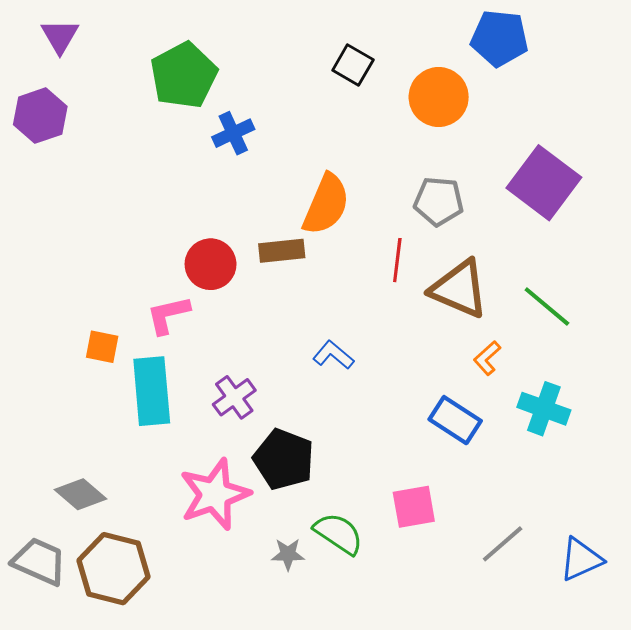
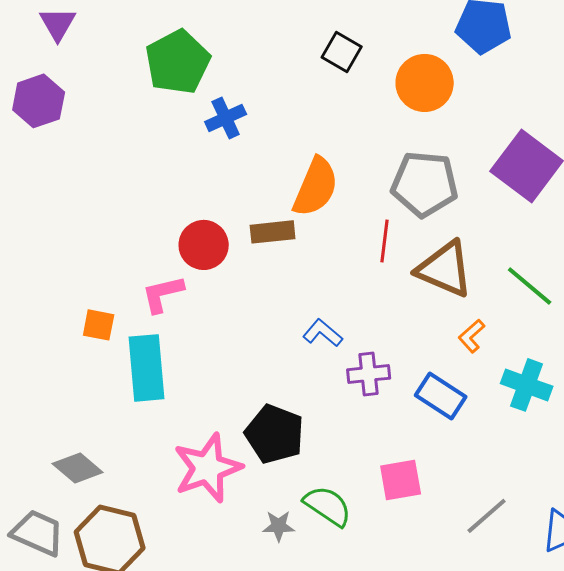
gray pentagon: (439, 201) -> (425, 184), size x1.4
purple cross: (234, 397) -> (369, 374), moved, turned 30

